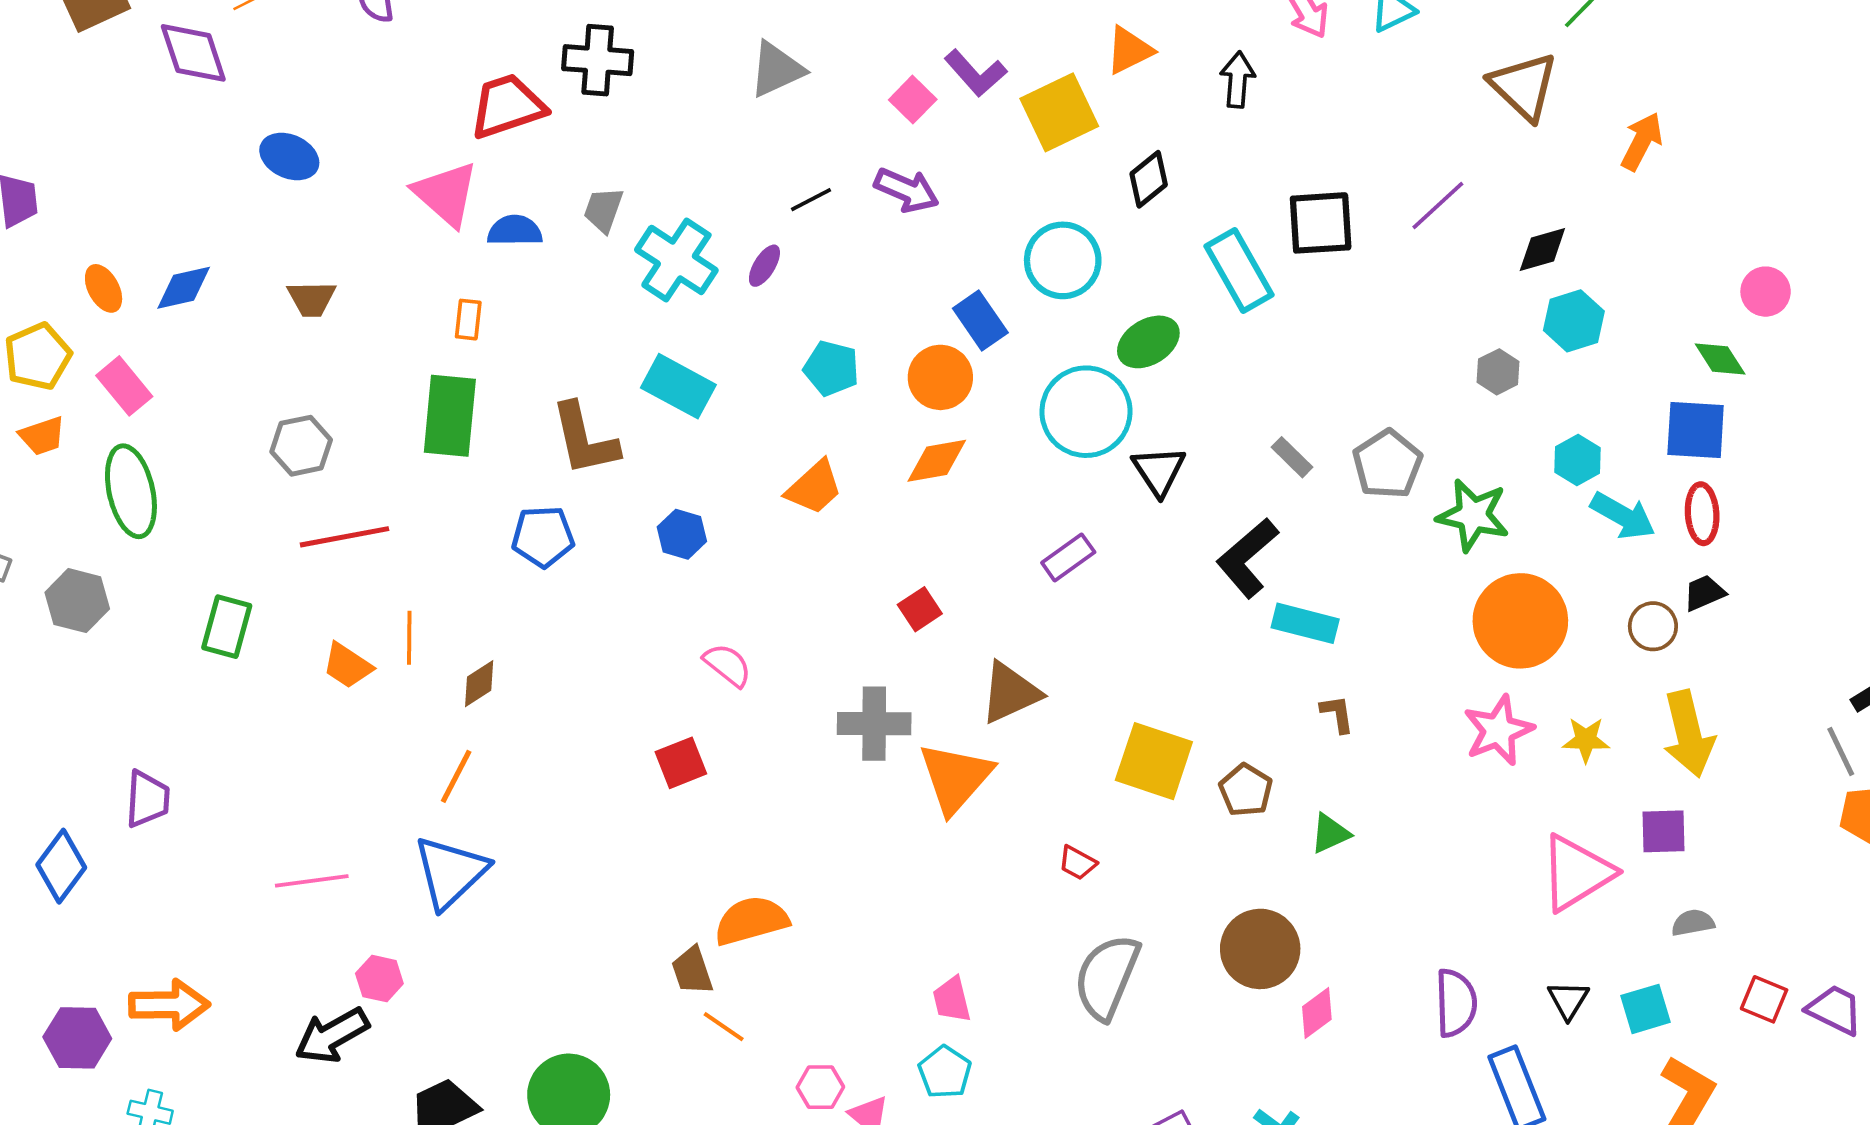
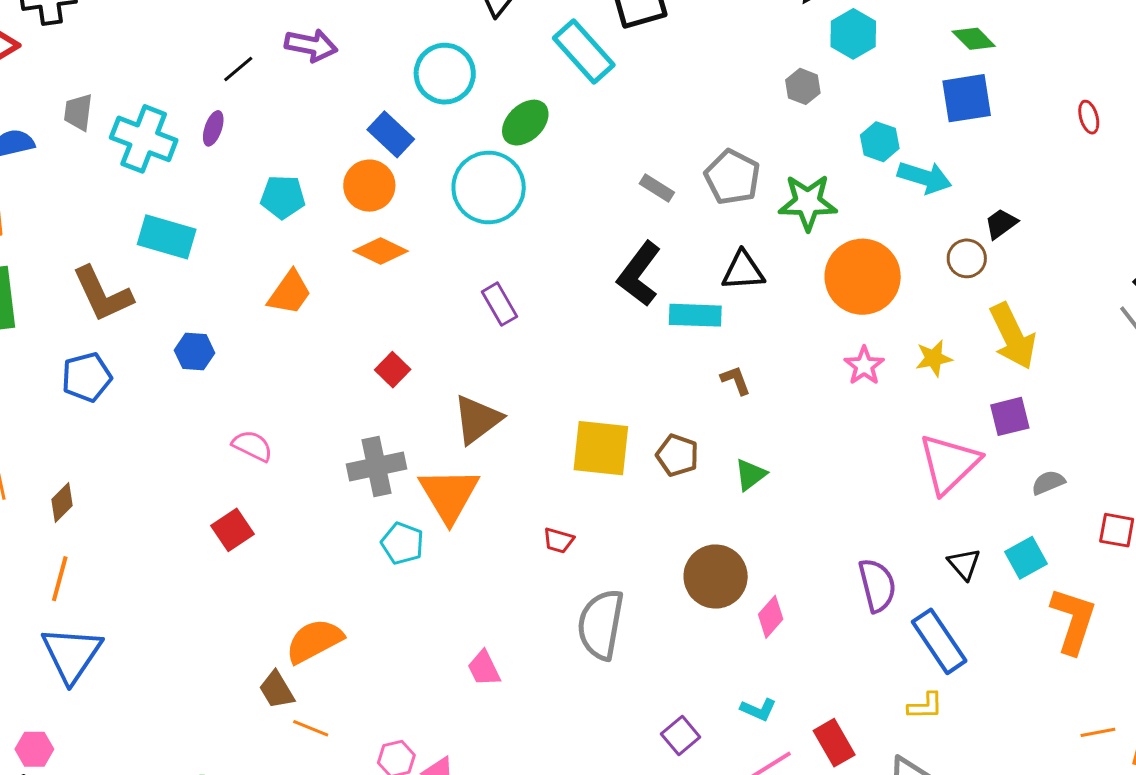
orange diamond: (937, 461) -> (381, 251), turned 48
black triangle: (1159, 471) -> (743, 271), moved, turned -48
red ellipse: (1702, 514) -> (1089, 117), moved, size x0.7
purple rectangle: (1068, 557) -> (499, 304), turned -72
pink star: (1498, 730) -> (864, 366), size x0.7
cyan pentagon: (945, 1072) -> (402, 543), moved

